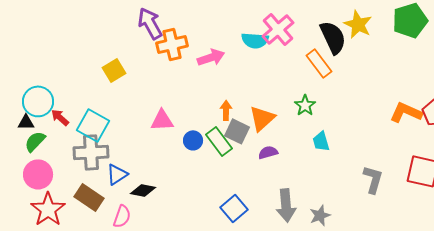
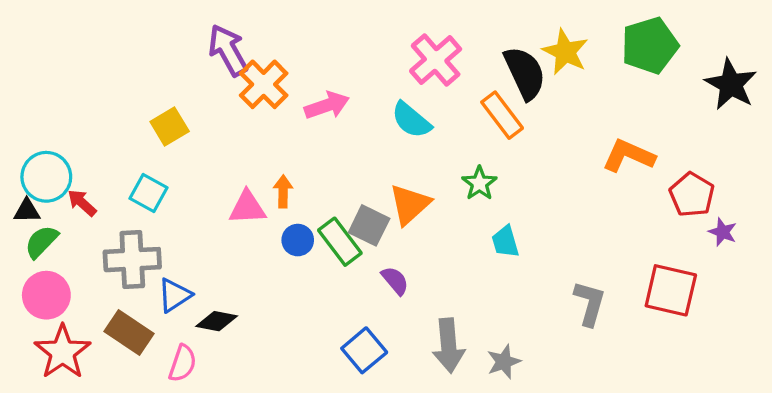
cyan semicircle: (255, 40) -> (411, 120), moved, turned 36
orange cross: (172, 44) -> (264, 84), turned -32
orange arrow: (226, 110) -> (283, 191), moved
orange L-shape: (406, 112) -> (629, 156), moved
cyan square: (93, 125) -> (148, 193), moved, size x0.7
purple semicircle: (268, 152) -> (395, 281), moved, turned 66

